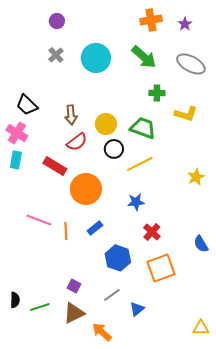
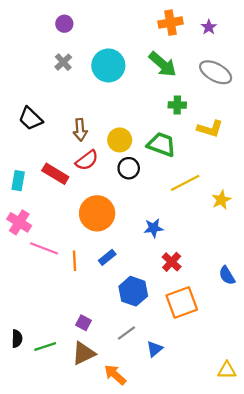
pink cross: (17, 133) -> (19, 222), moved
yellow line: (140, 164) -> (185, 183), moved
red rectangle: (55, 166) -> (55, 174), moved

